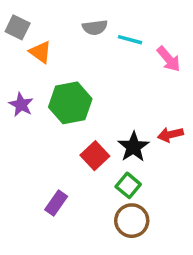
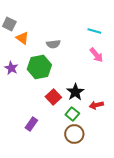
gray semicircle: (95, 27) -> (53, 44), moved
cyan line: (130, 40) -> (94, 31), moved
pink arrow: (169, 59) -> (96, 55), moved
red arrow: (170, 135) -> (96, 105), moved

